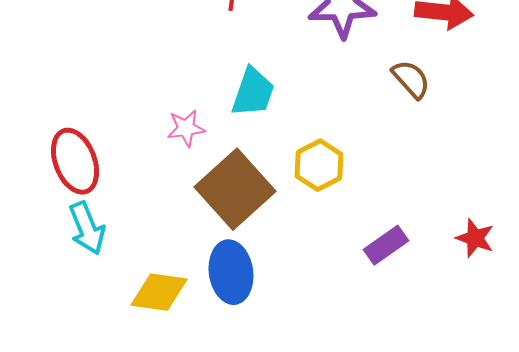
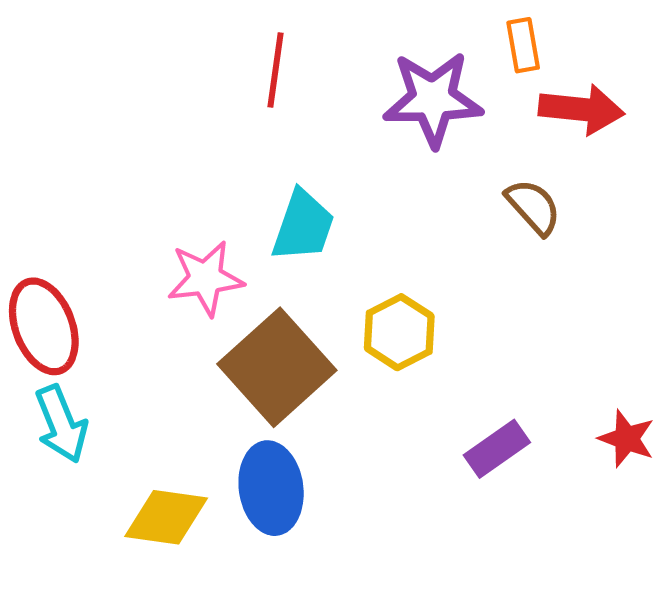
pink star: (186, 128) -> (205, 278), size x1.4

